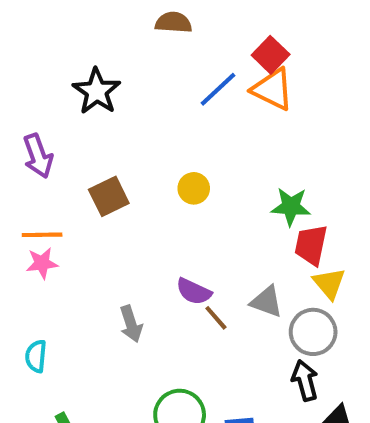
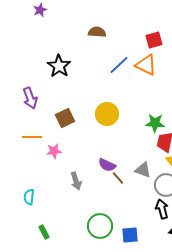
red square: (271, 55) -> (154, 40), moved, turned 30
yellow circle: (194, 188) -> (107, 114), size x1.5
pink star: (42, 263) -> (54, 151), moved

